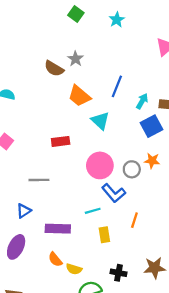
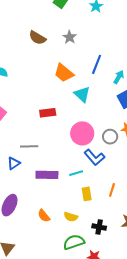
gray star: (76, 59) -> (70, 37), moved
brown semicircle: (54, 69) -> (37, 38), moved
blue triangle: (24, 211) -> (14, 163), moved
orange line: (134, 220) -> (112, 190), moved
purple rectangle: (58, 229) -> (47, 175), moved
yellow semicircle: (74, 269) -> (71, 217), moved

